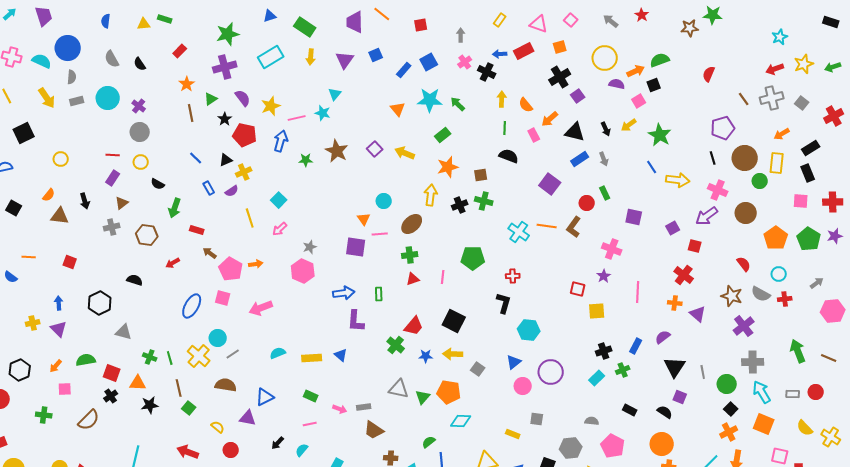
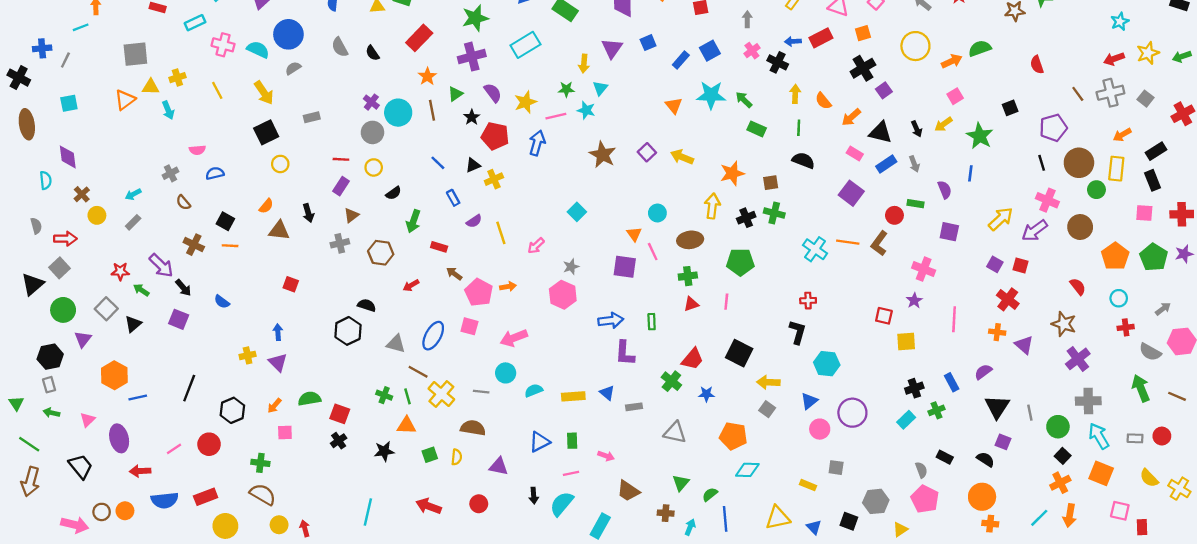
red rectangle: (180, 51) -> (419, 38), size x1.6
yellow arrow: (311, 57) -> (584, 64), moved
red semicircle: (709, 74) -> (1037, 65), turned -42
gray semicircle: (72, 77) -> (293, 68), turned -128
purple semicircle: (617, 84) -> (945, 190), moved, turned 56
black square: (654, 85) -> (1010, 108), moved
cyan circle: (108, 98) -> (398, 113), moved
gray rectangle: (77, 101) -> (312, 117), moved
black square: (24, 133) -> (266, 132), moved
green rectangle: (443, 135) -> (757, 129), moved, turned 63
pink rectangle: (534, 135) -> (855, 153), moved, turned -32
green star: (306, 160) -> (566, 89), moved
blue line: (652, 167) -> (970, 173), turned 40
yellow arrow: (678, 180) -> (1001, 219), moved, turned -50
black semicircle: (158, 184) -> (394, 193), turned -64
purple semicircle: (232, 191) -> (474, 221), moved
green rectangle: (605, 193) -> (915, 204), turned -56
cyan square: (279, 200) -> (577, 212), moved
brown ellipse: (412, 224) -> (690, 240), turned 35
purple square: (673, 228) -> (995, 264), moved, turned -32
pink line: (380, 234) -> (653, 252), turned 70
orange line: (29, 257) -> (230, 246), moved
green pentagon: (473, 258) -> (740, 262), moved
gray semicircle: (761, 294) -> (1150, 352), moved
black hexagon: (100, 303) -> (348, 331), moved
gray triangle: (124, 332) -> (396, 344), moved
cyan circle: (218, 338) -> (506, 373), moved
blue rectangle: (636, 346) -> (952, 382), turned -56
gray line: (233, 354) -> (481, 392), turned 40
yellow arrow: (453, 354) -> (768, 382), moved
orange triangle: (138, 383) -> (406, 426), moved
brown line: (179, 388) -> (418, 372), moved, turned -48
green rectangle: (311, 396) -> (572, 441), turned 64
blue triangle: (265, 397) -> (539, 442), moved
green triangle: (423, 397) -> (681, 483), moved
gray rectangle: (364, 407) -> (634, 407), moved
green square: (189, 408) -> (430, 455), turned 32
brown semicircle: (89, 420) -> (263, 494), moved, turned -105
gray semicircle: (592, 421) -> (921, 470), moved, turned 64
yellow semicircle: (218, 427) -> (457, 457), moved, turned 56
brown trapezoid: (374, 430) -> (628, 491), moved
black arrow: (278, 443) -> (534, 496), turned -48
cyan semicircle: (302, 450) -> (562, 504), size x1.6

